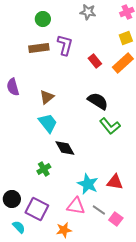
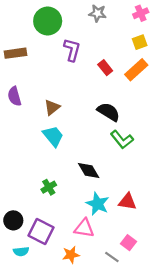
green circle: (43, 19) -> (48, 21), size x1.6
brown rectangle: (39, 48) -> (16, 53), moved
black diamond: (65, 148) -> (89, 171), moved
gray line: (99, 210) -> (112, 257), moved
cyan semicircle: (19, 227) -> (21, 251), turned 128

